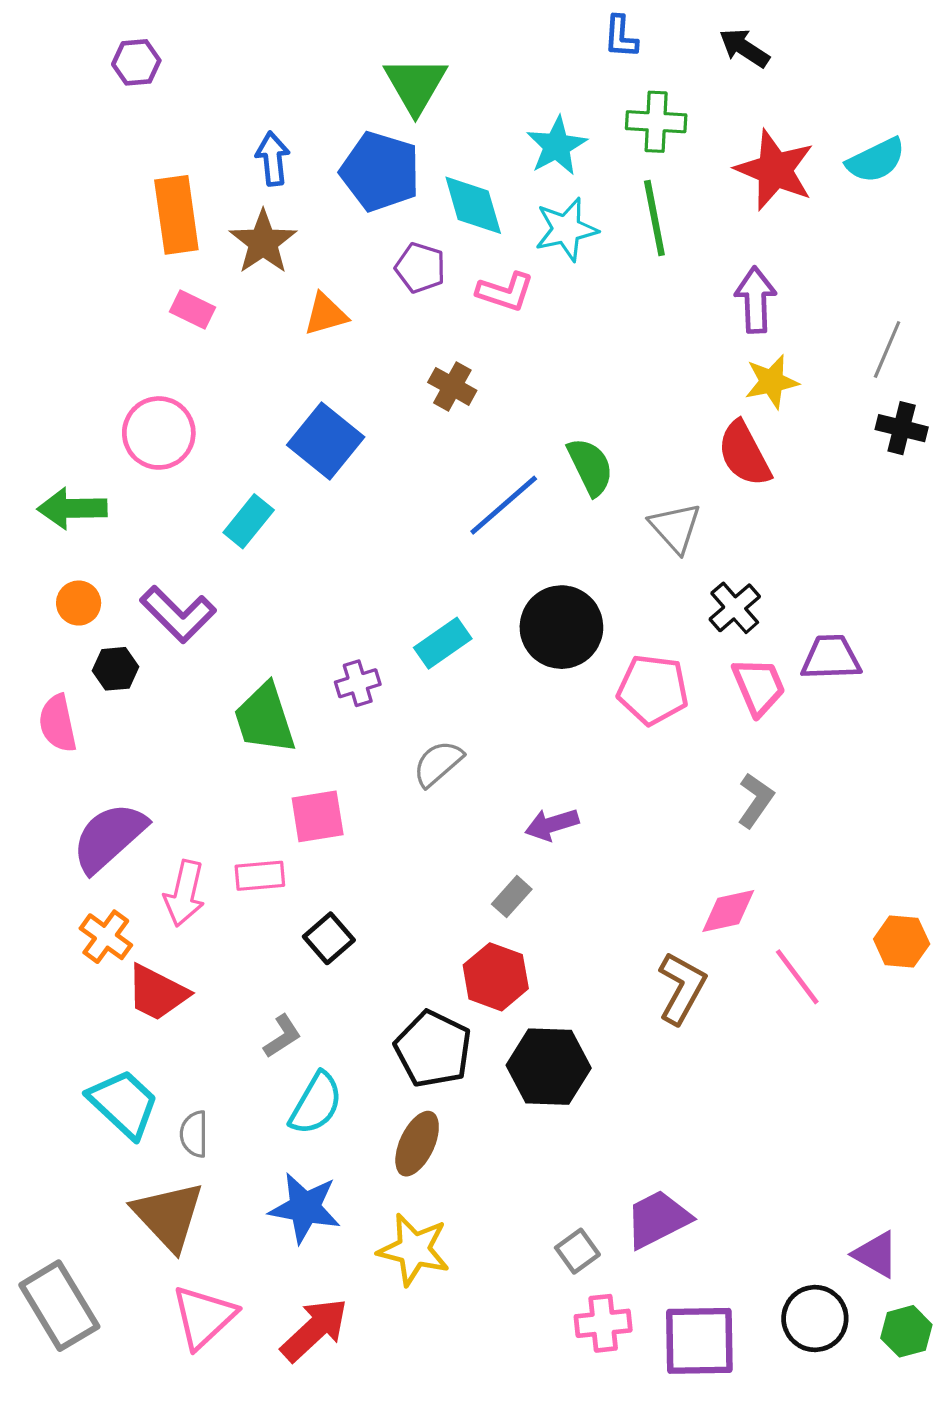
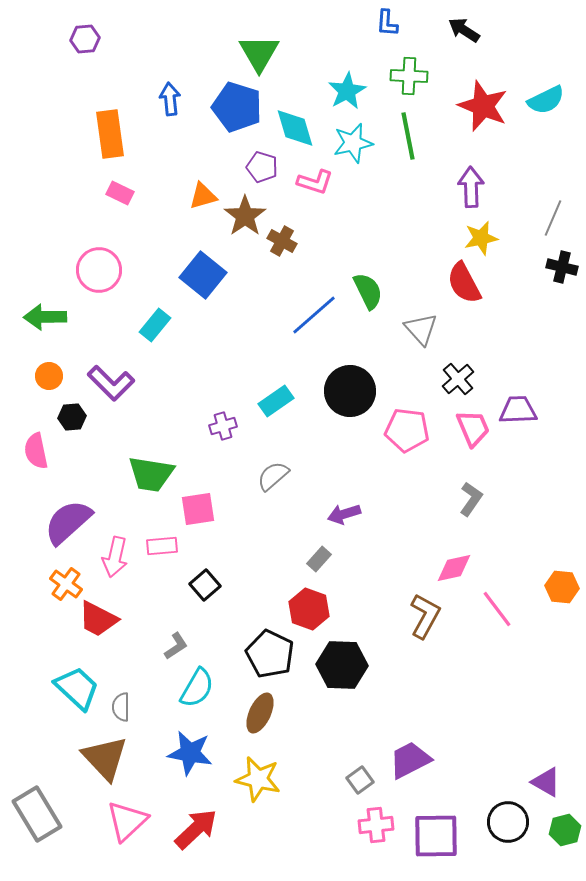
brown star: (263, 242) -> (245, 216), moved
green trapezoid: (265, 719) -> (151, 474), moved, turned -63

